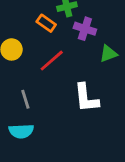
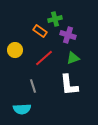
green triangle: (108, 54) -> (73, 58), moved
gray line: (25, 99) -> (33, 86), moved

